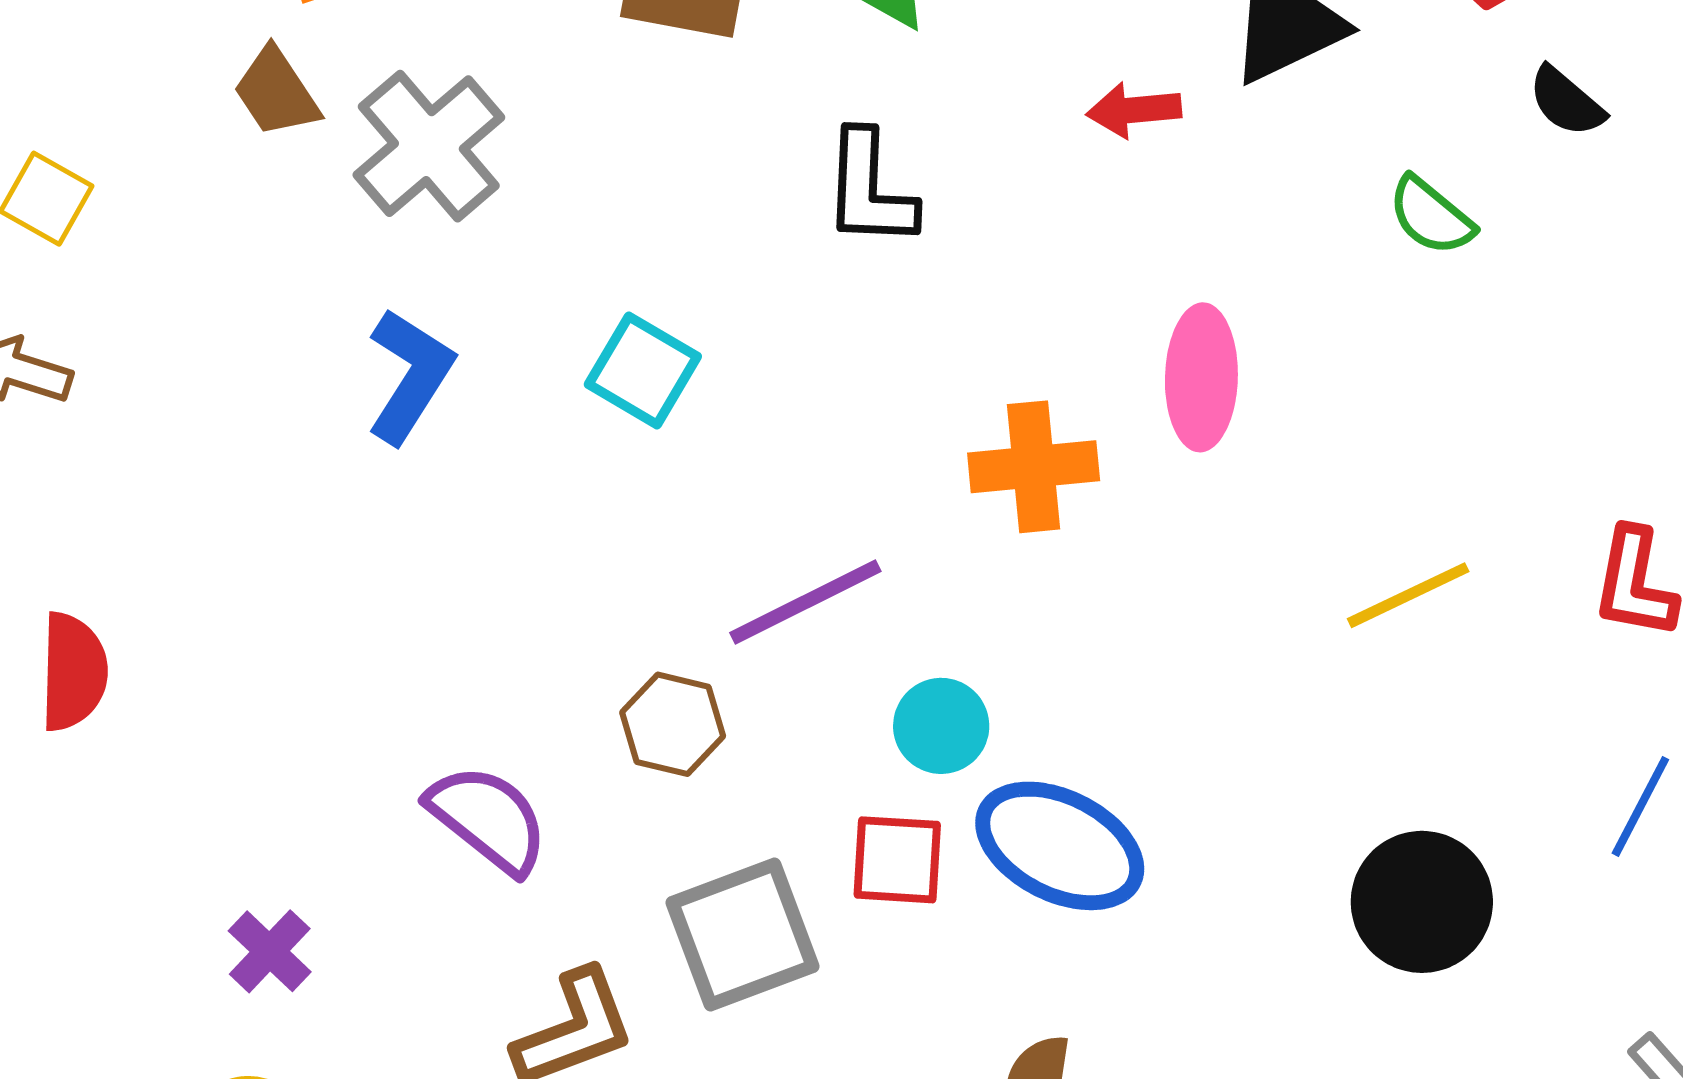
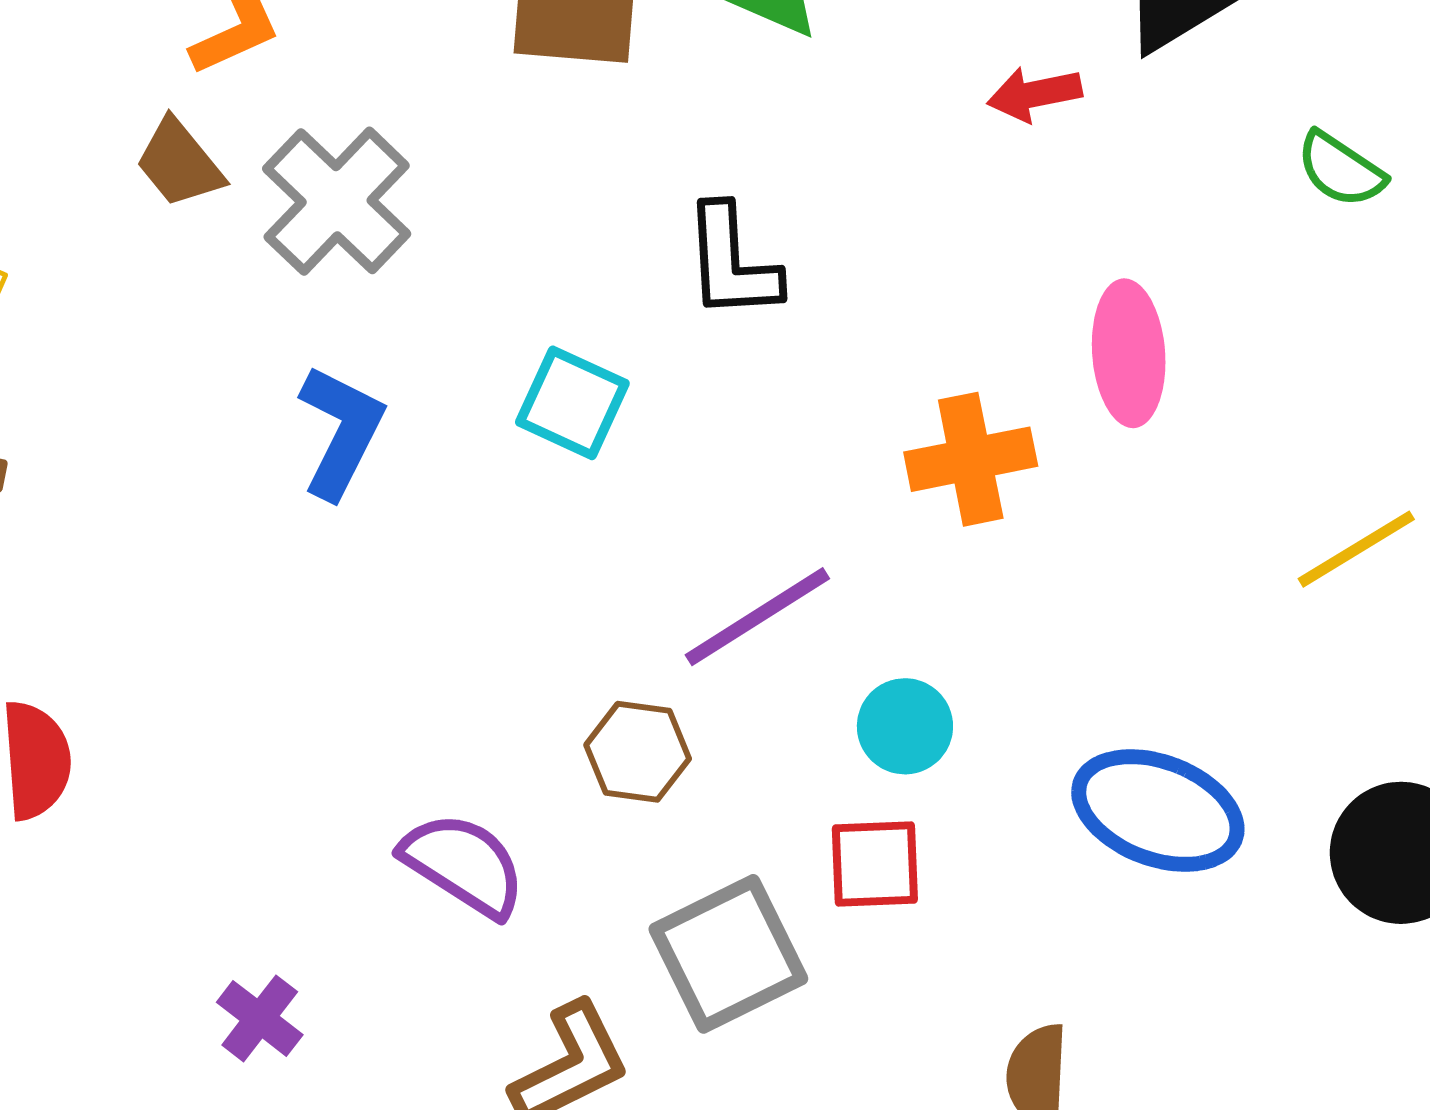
black L-shape: (869, 189) -> (732, 262), moved
blue ellipse: (1060, 846) -> (1158, 811), moved

